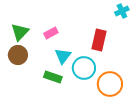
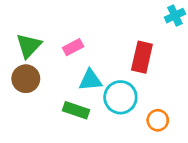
cyan triangle: (63, 56) -> (90, 80), turned 48
orange circle: (110, 84) -> (158, 120), size x0.6

